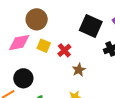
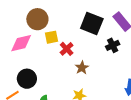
yellow square: (44, 46) -> (52, 37), moved, turned -32

